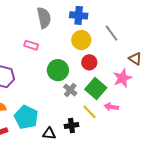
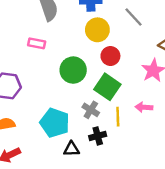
green square: (96, 88) -> (107, 87), moved
gray cross: (70, 90) -> (91, 110), moved
yellow line: (89, 112) -> (118, 117), turned 49
cyan pentagon: (26, 117) -> (55, 123), moved

